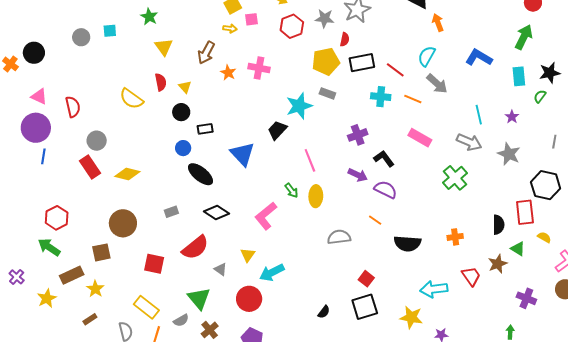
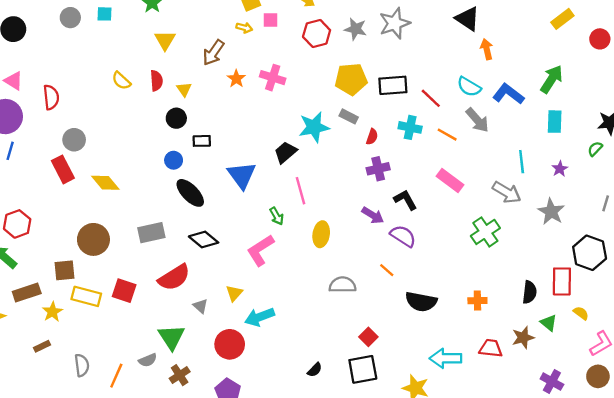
green arrow: (524, 37) -> (552, 79), moved
red semicircle: (345, 39) -> (372, 137), moved
cyan semicircle: (427, 56) -> (469, 87), turned -95
blue L-shape: (479, 57) -> (508, 94), moved
cyan rectangle: (519, 76) -> (555, 122), moved
yellow semicircle: (131, 99) -> (121, 81), moved, size x0.7
pink line: (310, 160) -> (301, 191), moved
yellow diamond: (127, 174) -> (105, 183), turned 30
green arrow: (291, 190) -> (277, 216), moved
gray rectangle: (171, 212) -> (151, 233), size x1.6
red trapezoid: (471, 276) -> (491, 348), turned -55
yellow rectangle: (146, 307) -> (86, 296), moved, turned -30

